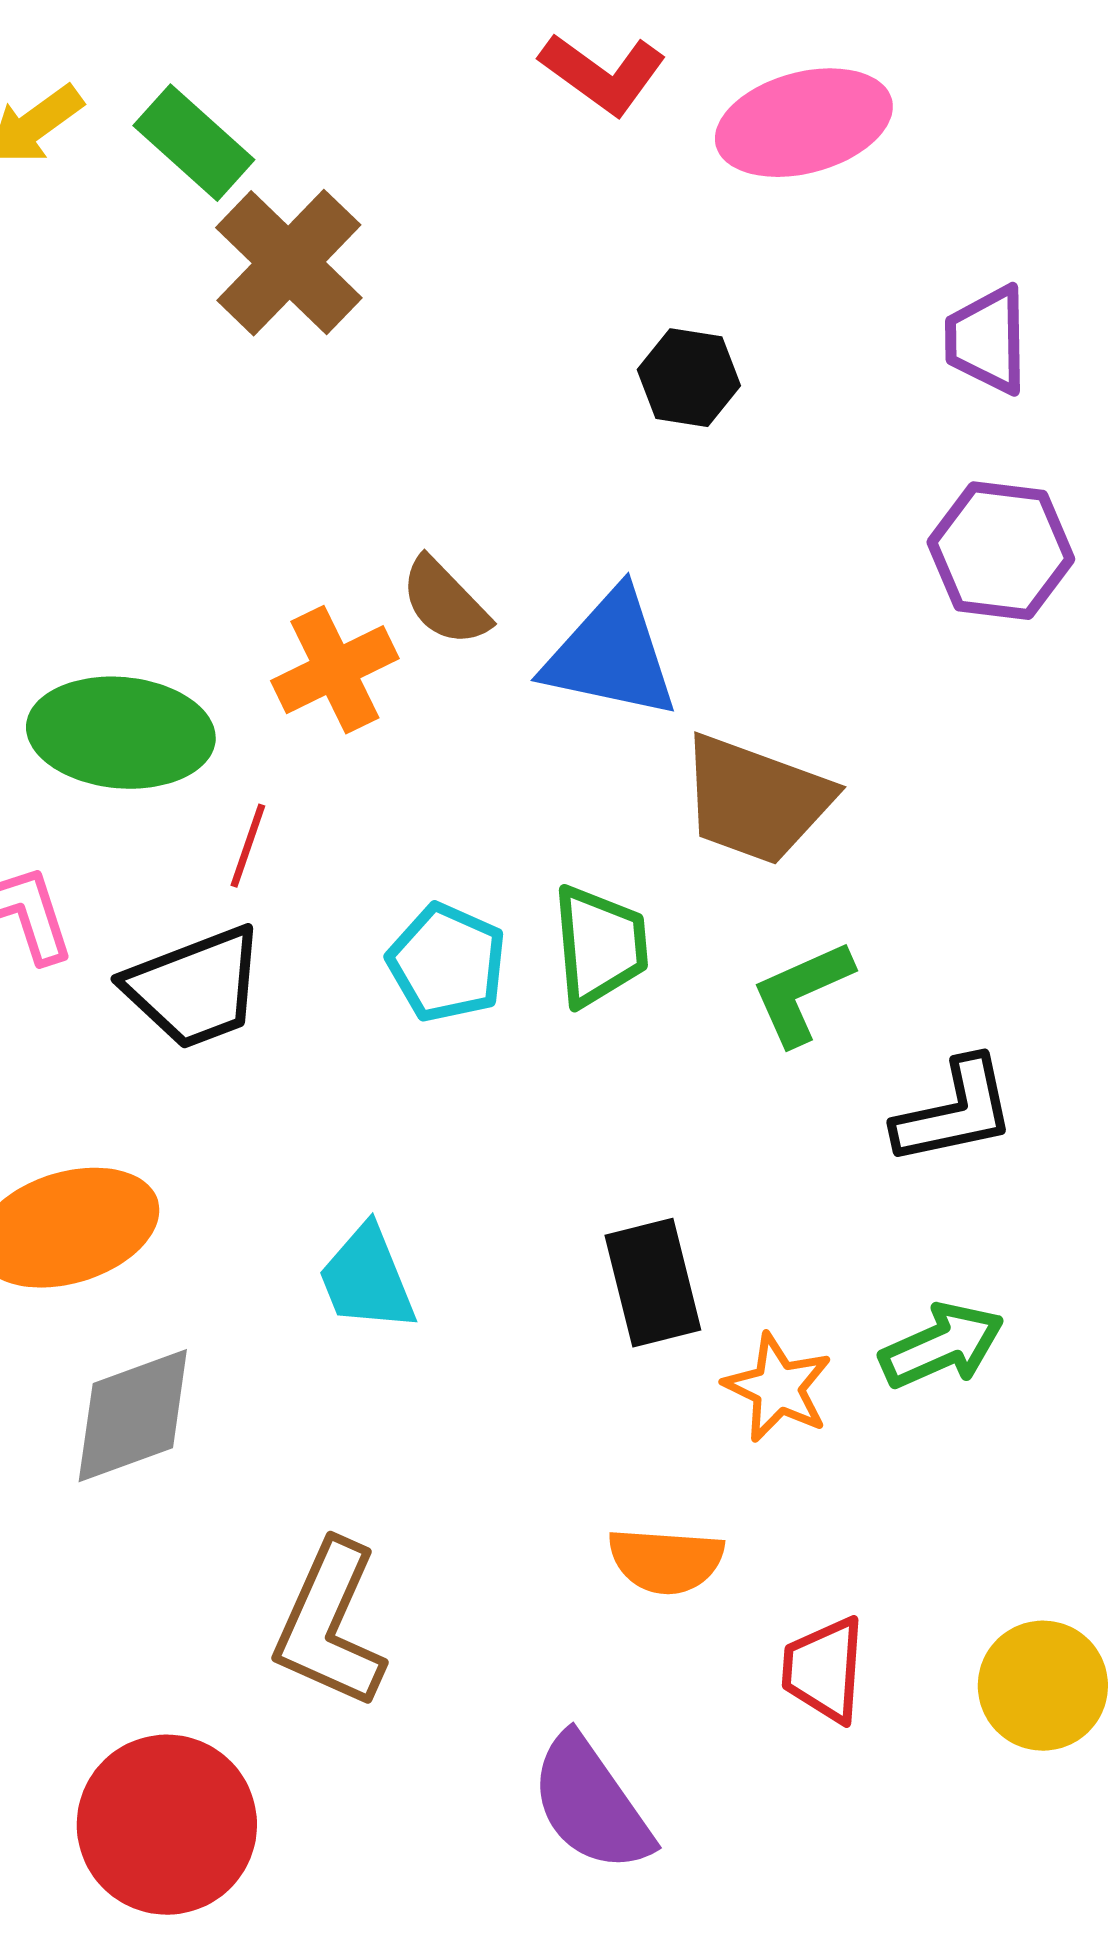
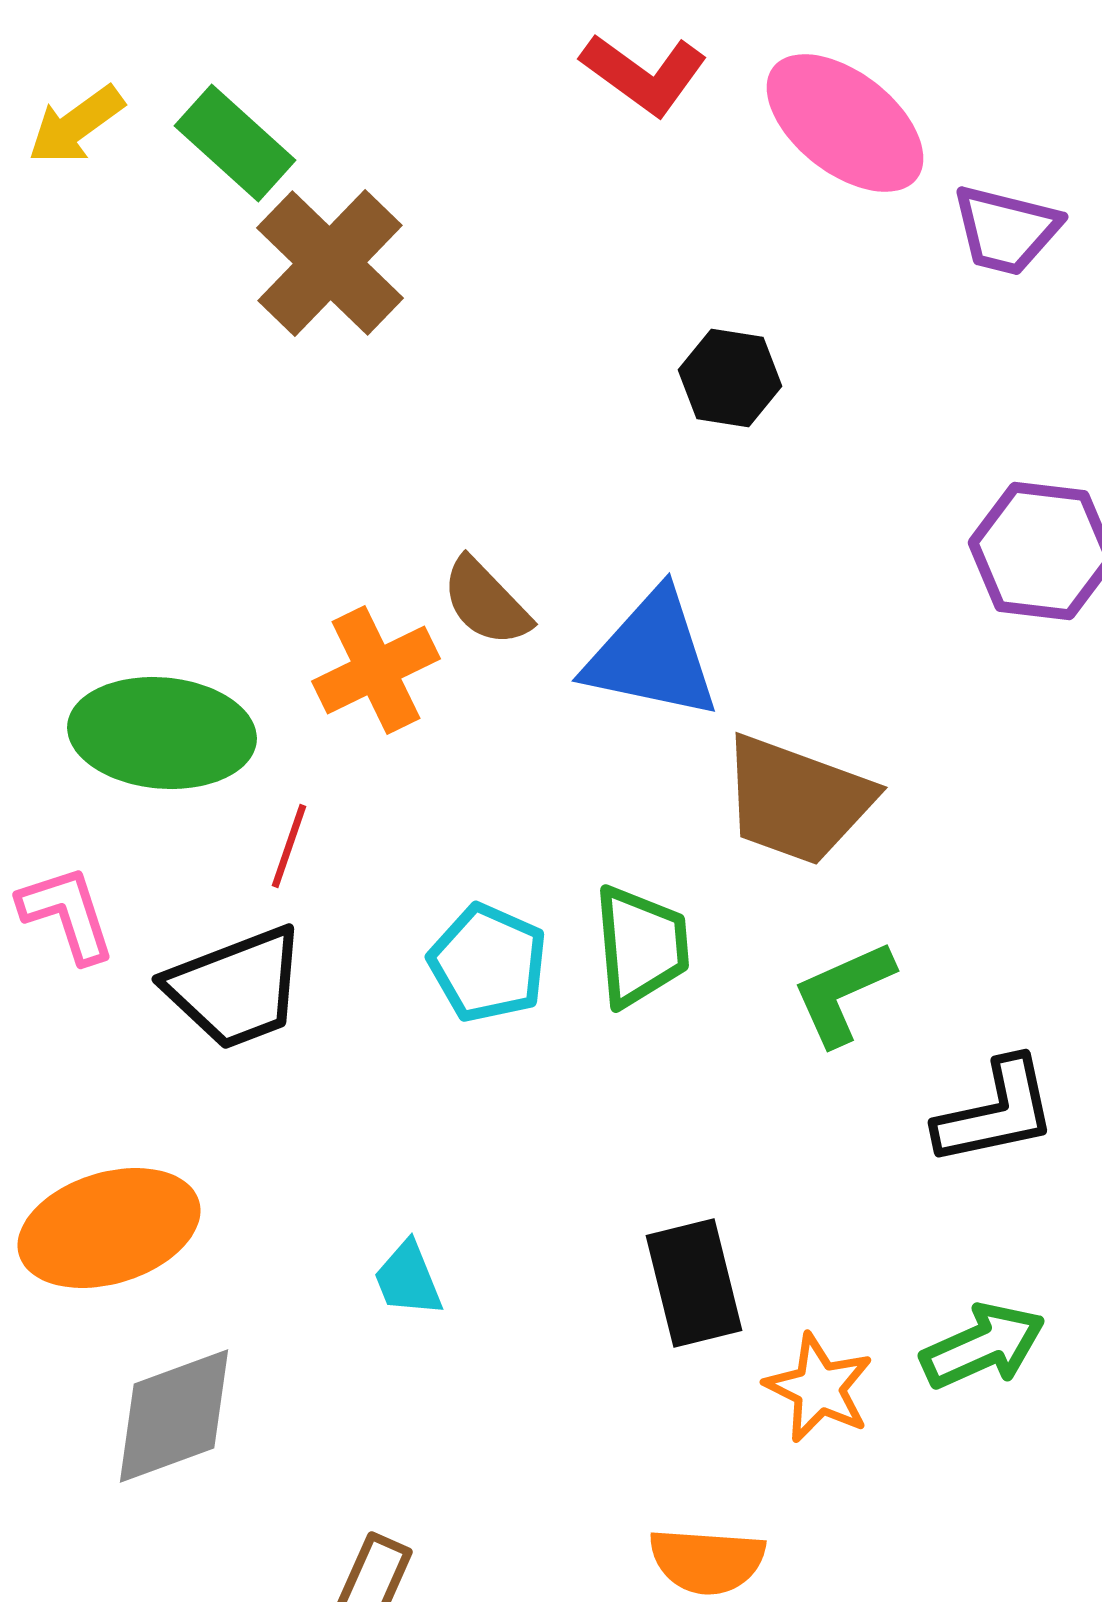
pink ellipse: (804, 123) -> (845, 123), turned 53
purple trapezoid: (987, 340) -> (1006, 230), moved, turned -75
cyan trapezoid: (367, 1279) -> (408, 1279), size x0.7

